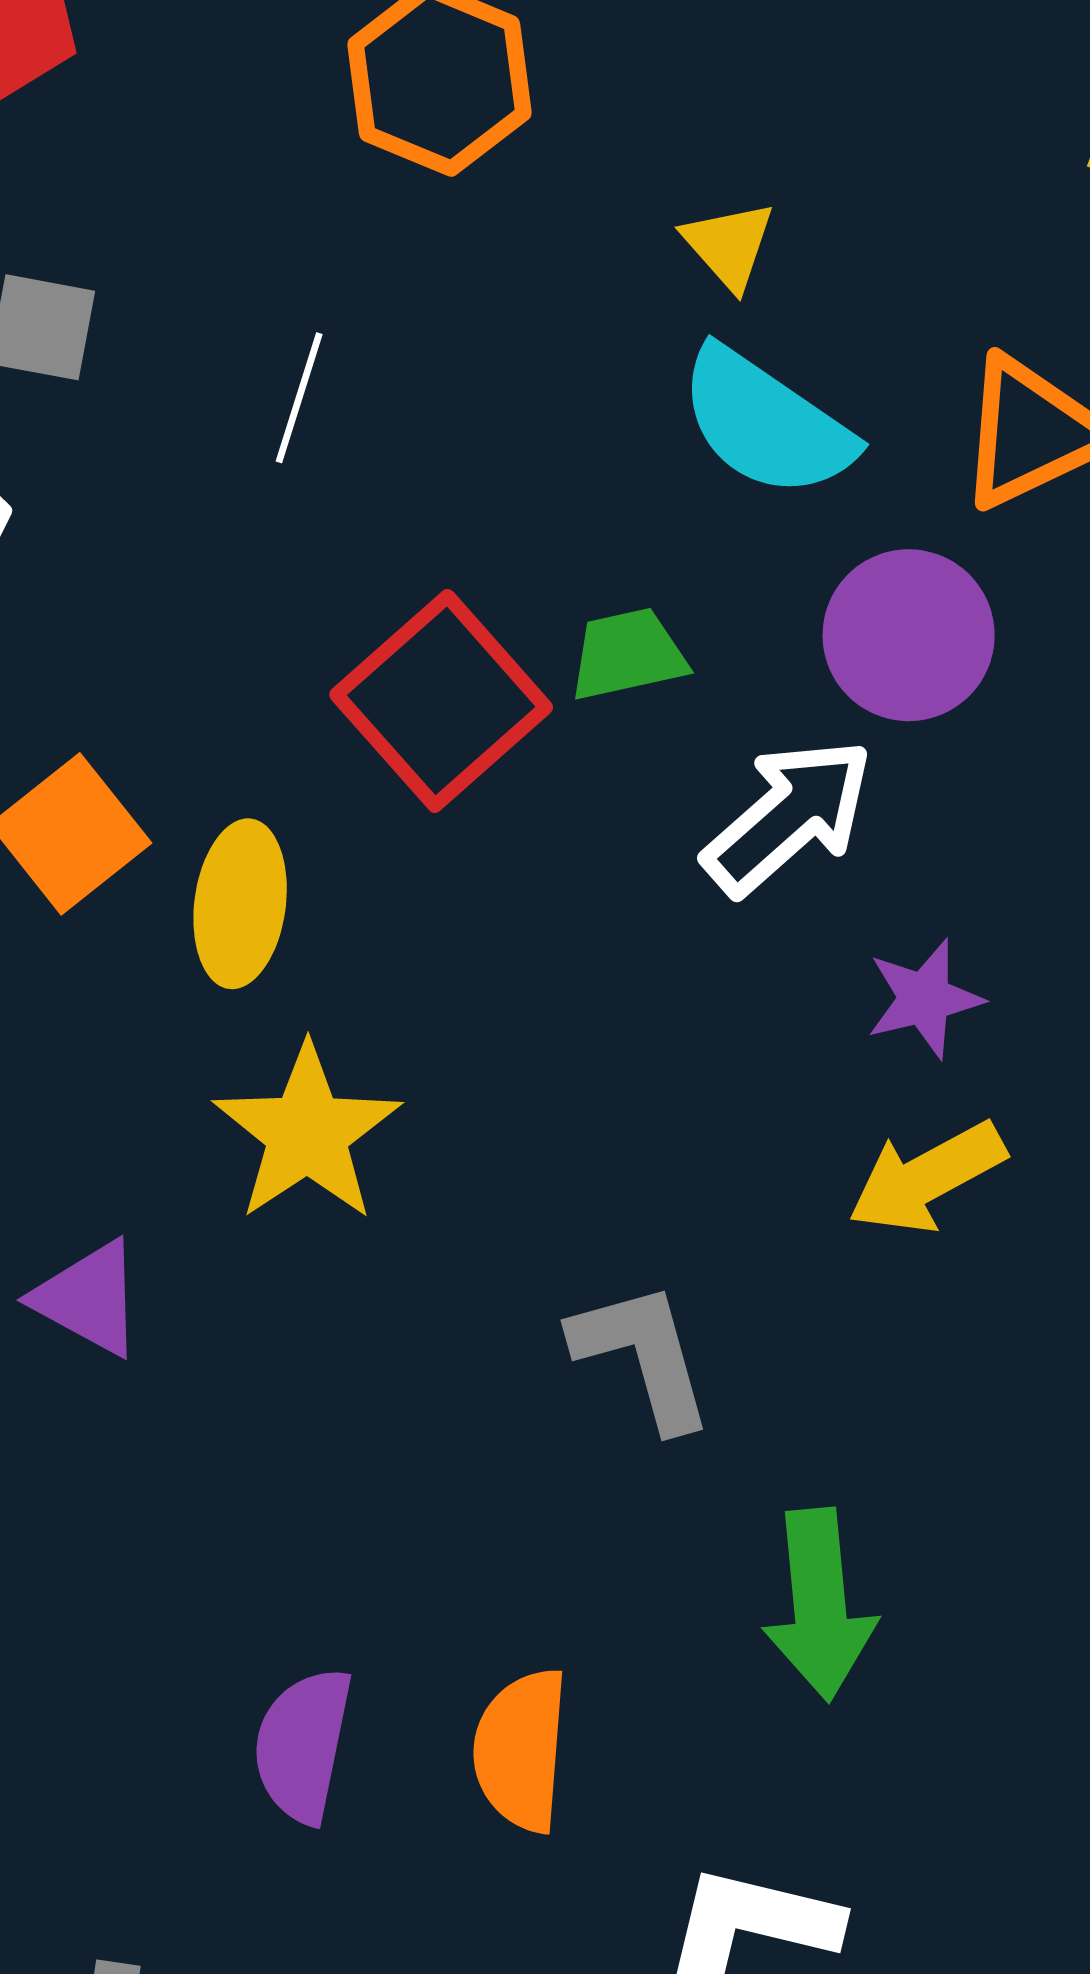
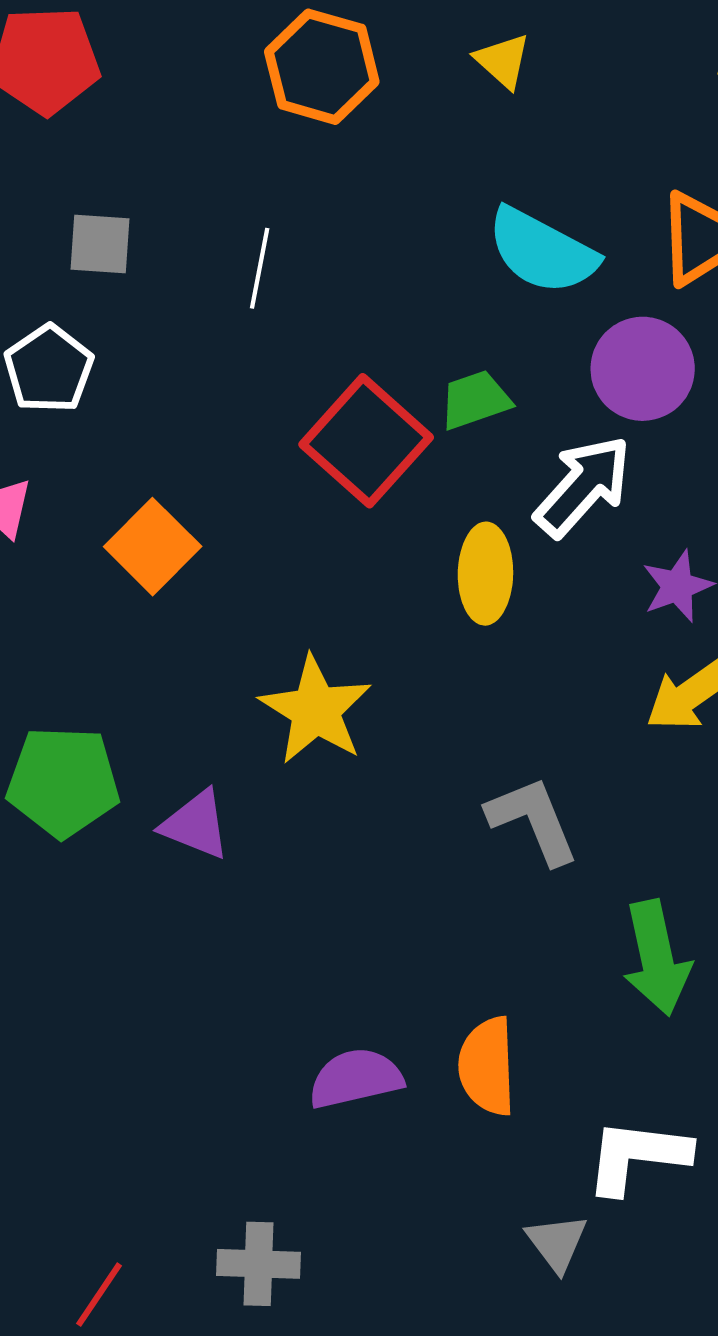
yellow triangle: (729, 245) -> (503, 61), moved
yellow ellipse: (240, 904) -> (485, 574), moved
purple semicircle: (303, 1745) -> (356, 1078), turned 72

